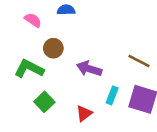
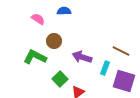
cyan rectangle: (112, 95) -> (105, 68), moved
green square: (44, 102) -> (60, 79), moved

